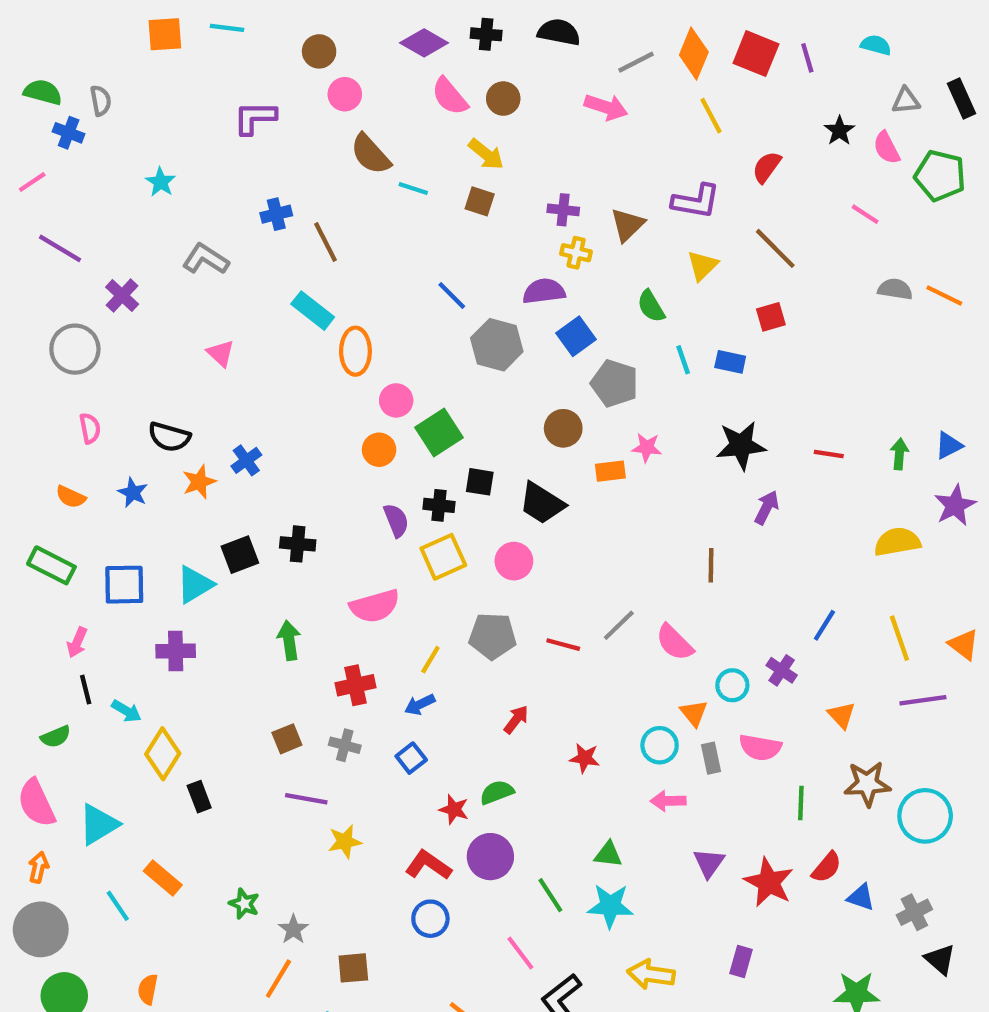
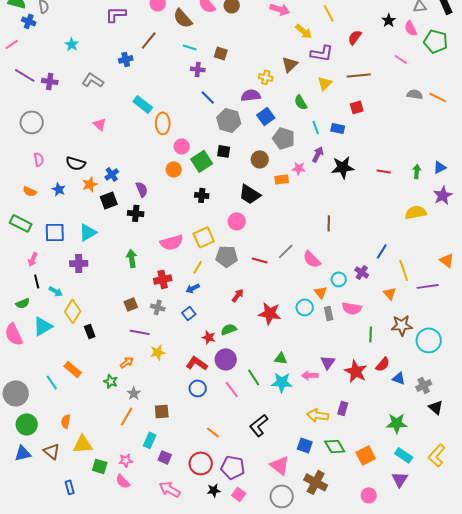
brown semicircle: (370, 154) -> (183, 18), moved
yellow arrow: (486, 154) -> (304, 31), moved
purple cross: (563, 210) -> (198, 69), moved
brown line: (326, 242) -> (149, 40), moved, turned 66
brown line: (775, 248) -> (359, 75), turned -50
purple cross: (122, 296) -> (50, 81), moved, turned -35
black square: (480, 482) -> (224, 151), moved
purple arrow: (767, 508) -> (318, 154), moved
purple semicircle: (396, 520) -> (142, 189), moved
black square: (240, 555) -> (109, 200), moved
yellow square: (443, 557) -> (204, 237), moved
yellow line: (899, 638) -> (404, 270), moved
red star: (585, 758) -> (270, 313), size x1.6
pink arrow: (668, 801) -> (310, 375), moved
cyan triangle: (99, 824) -> (43, 326), moved
orange arrow: (39, 867) -> (127, 362), moved, turned 40
pink line: (520, 953) -> (232, 389), moved
yellow arrow: (651, 974) -> (318, 415), moved

